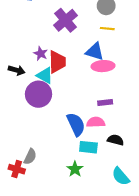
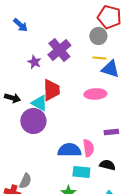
blue triangle: (95, 51) -> (110, 69), moved
purple star: (41, 54) -> (34, 62), moved
purple rectangle: (105, 102) -> (111, 132), moved
pink semicircle: (96, 122) -> (88, 148), turned 84
blue semicircle: (76, 124) -> (69, 150), turned -65

